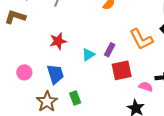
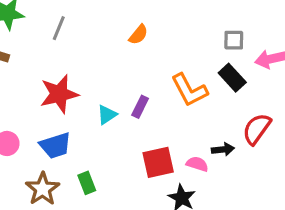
red star: (58, 41) -> (59, 94), size x1.4
red square: (122, 70) -> (158, 162), moved
blue trapezoid: (55, 74) -> (55, 146), turned 90

